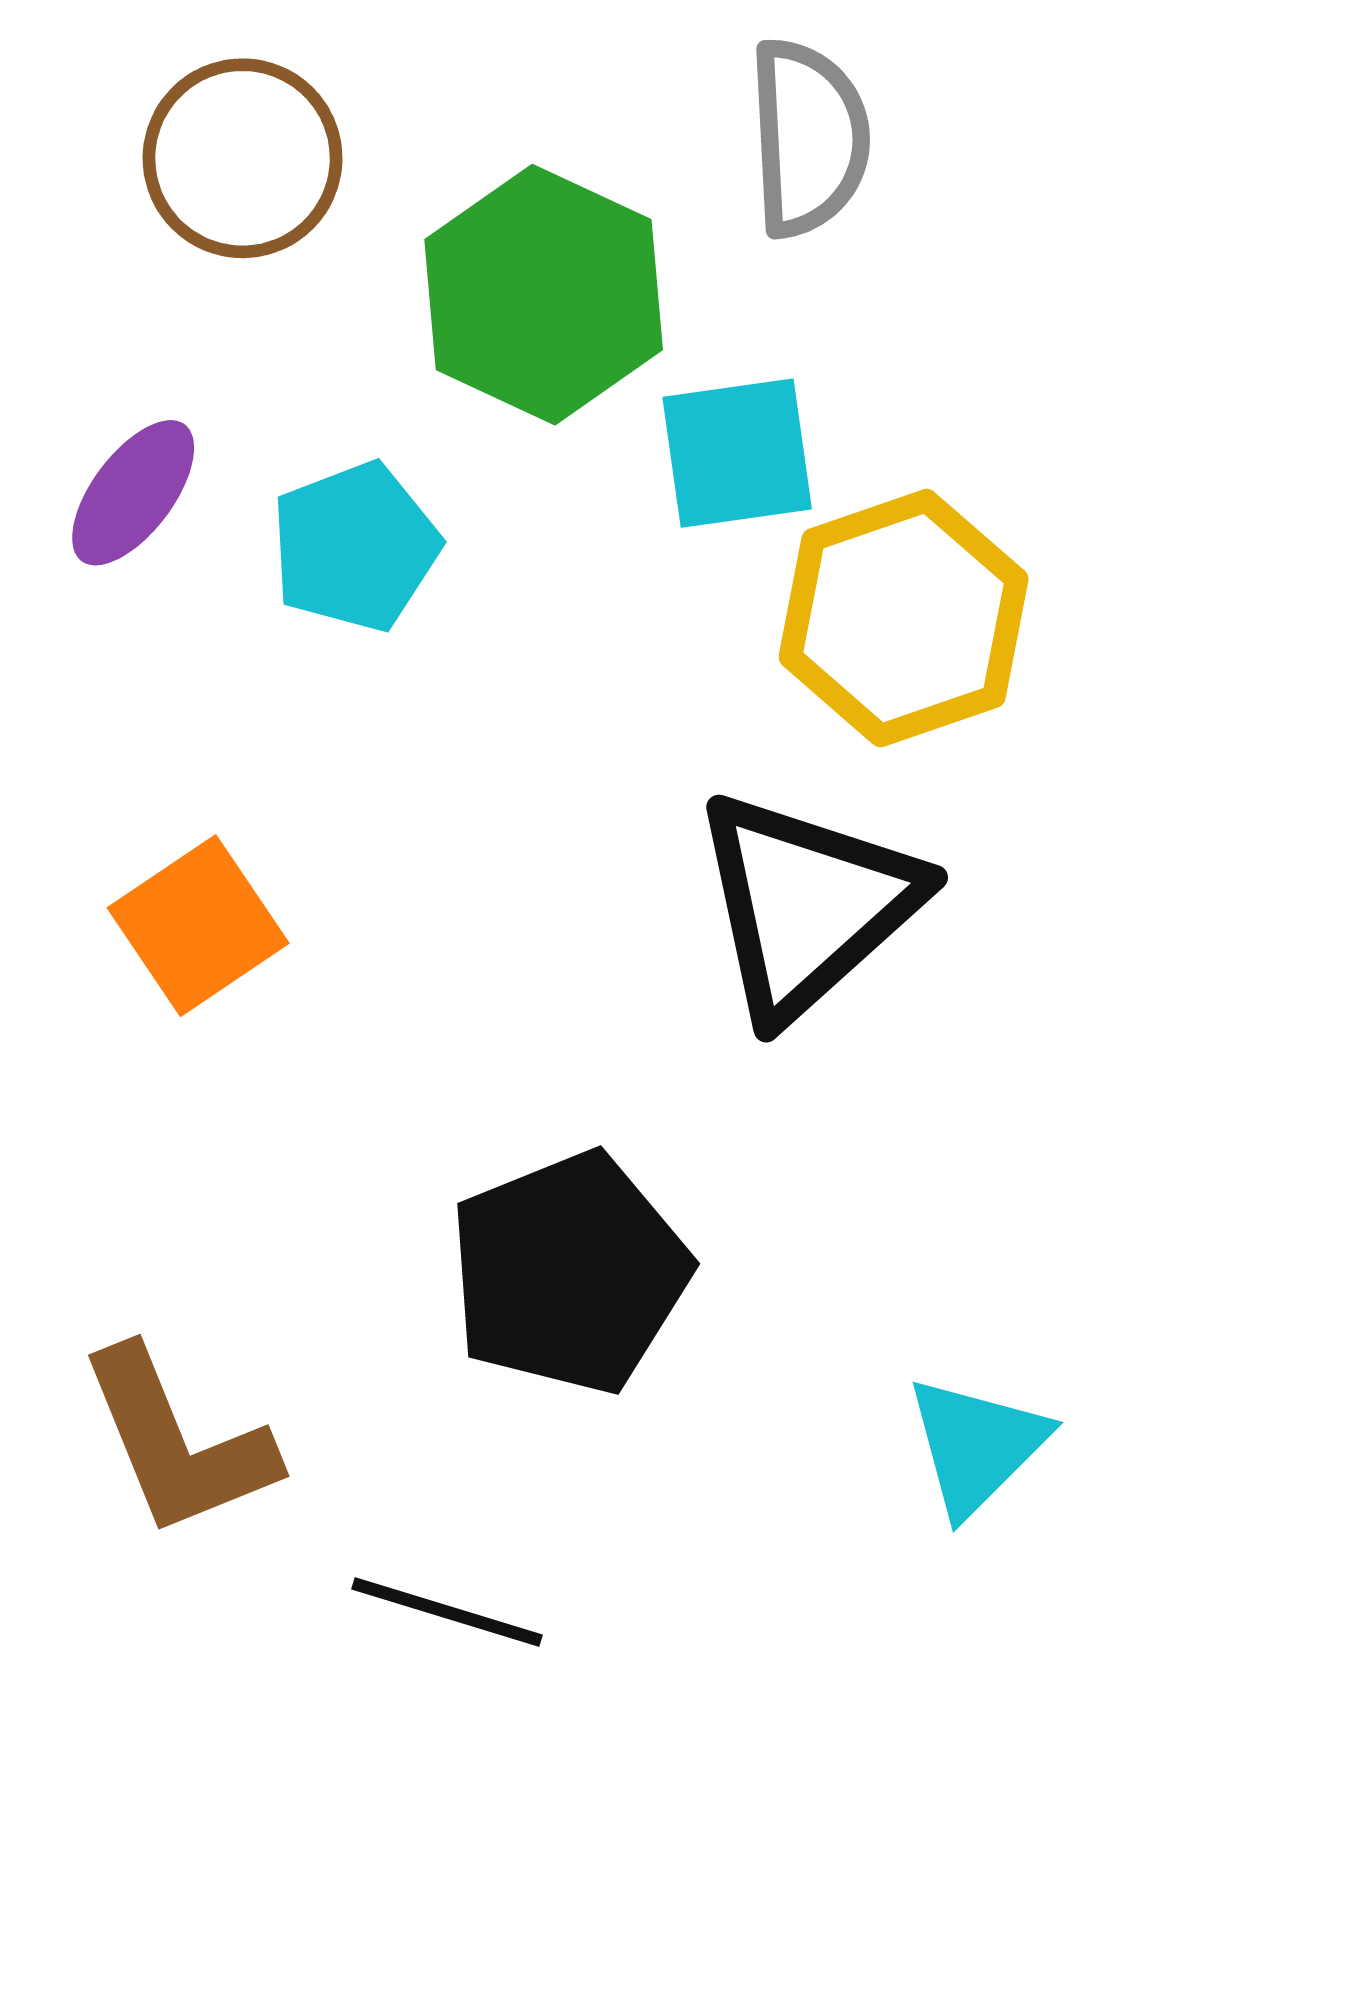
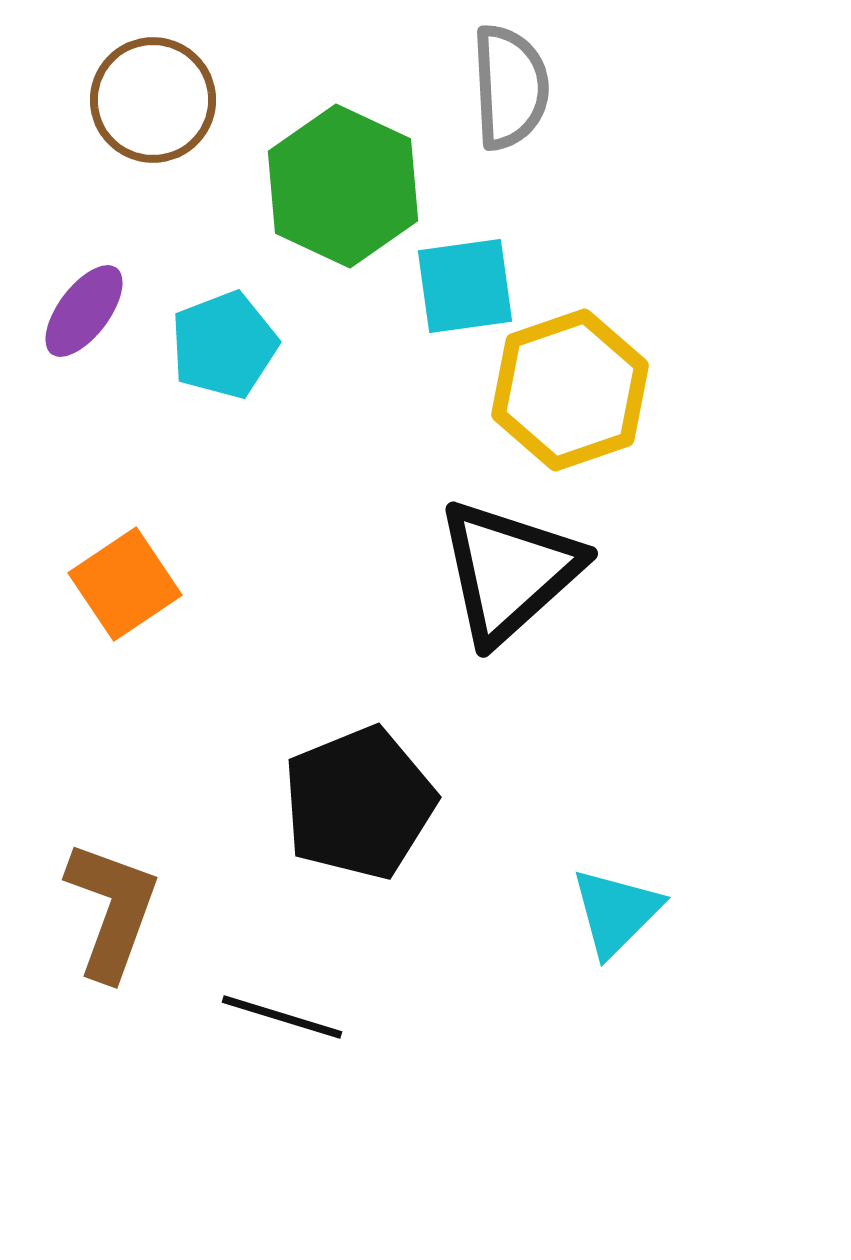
brown L-shape: (178, 1442) -> (112, 910), turned -138

